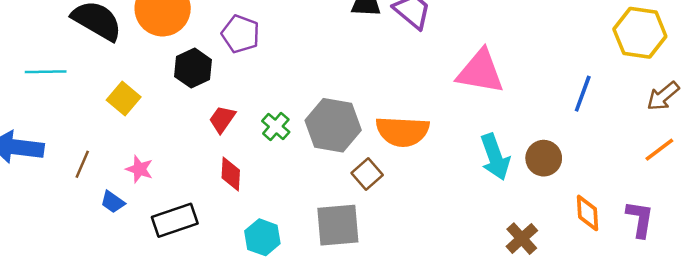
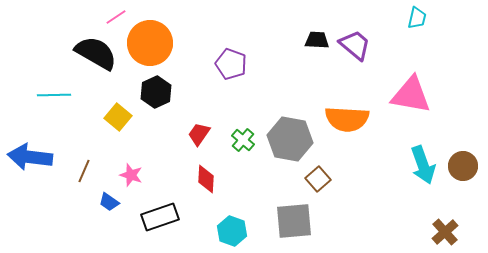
purple pentagon: (240, 34) -> (231, 64), moved
black hexagon: (193, 68) -> (156, 92), moved
orange semicircle: (402, 131) -> (347, 119), moved

